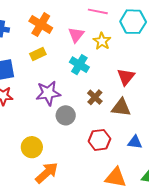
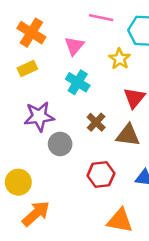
yellow star: (102, 41) -> (120, 59), moved

